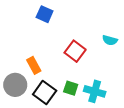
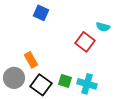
cyan semicircle: (110, 40) -> (103, 27), moved
red square: (75, 51) -> (85, 42), moved

